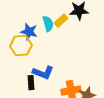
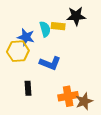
yellow rectangle: (61, 21) -> (58, 26), turned 48
blue L-shape: (43, 73) -> (50, 63), moved

